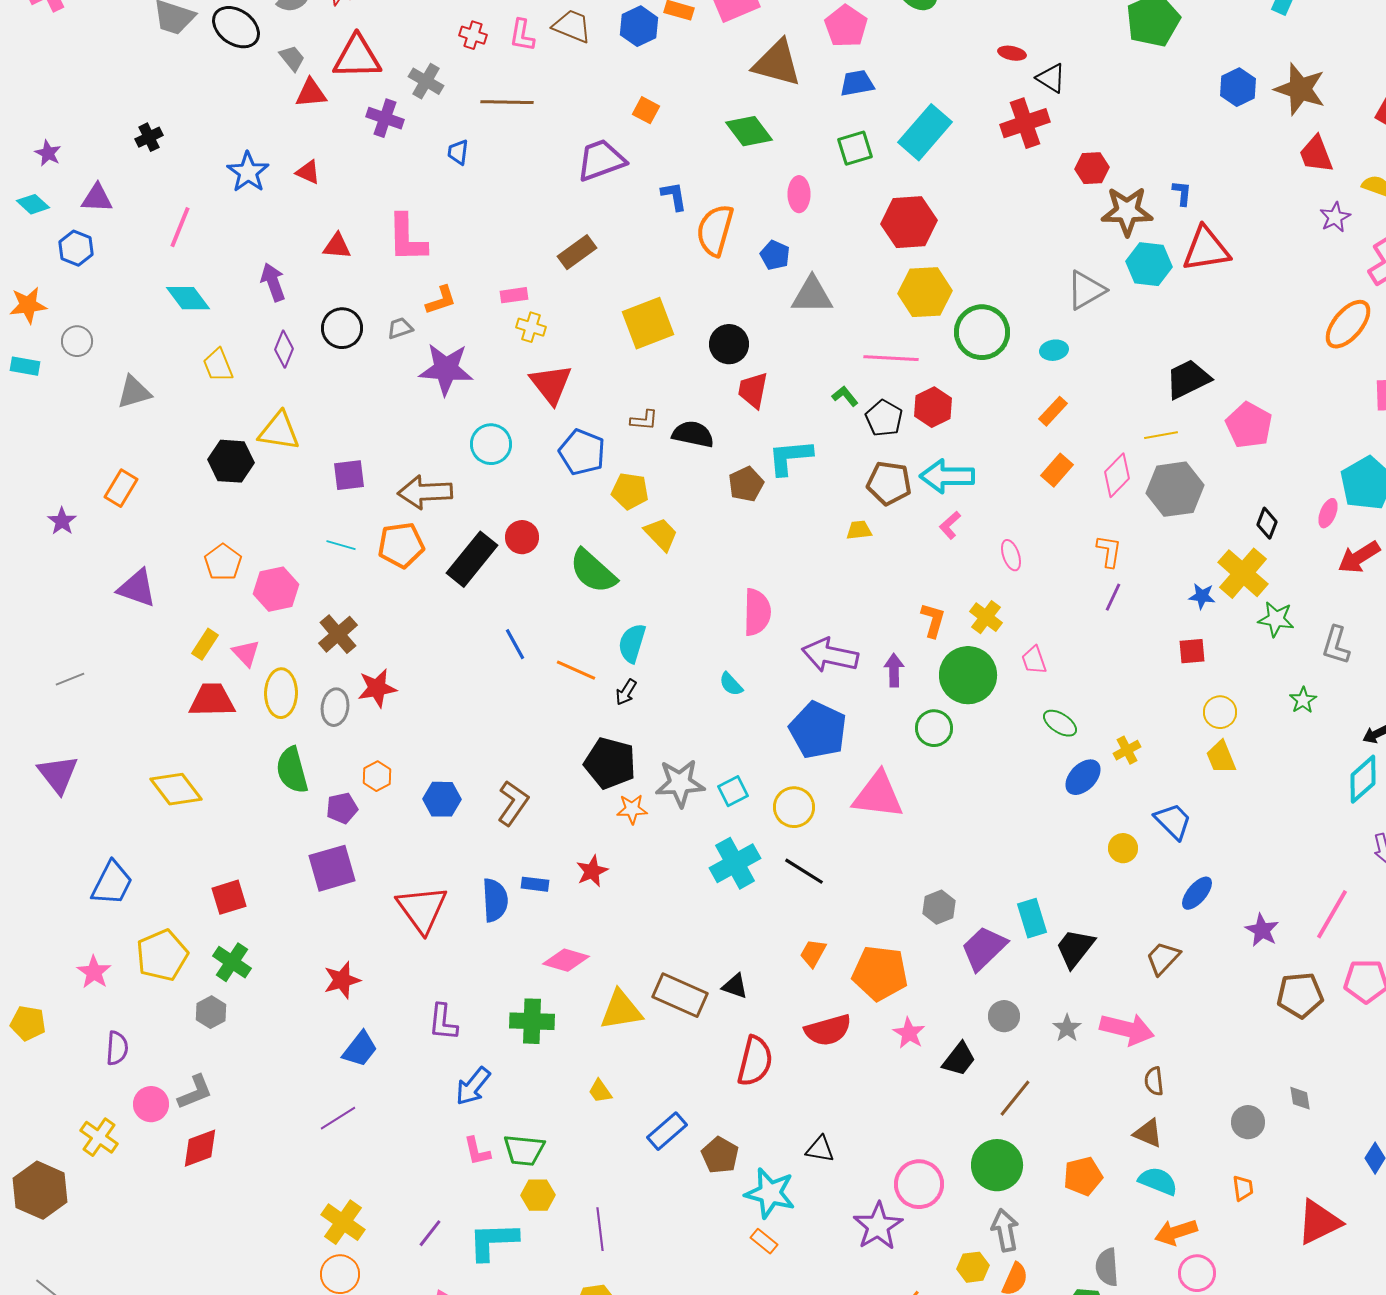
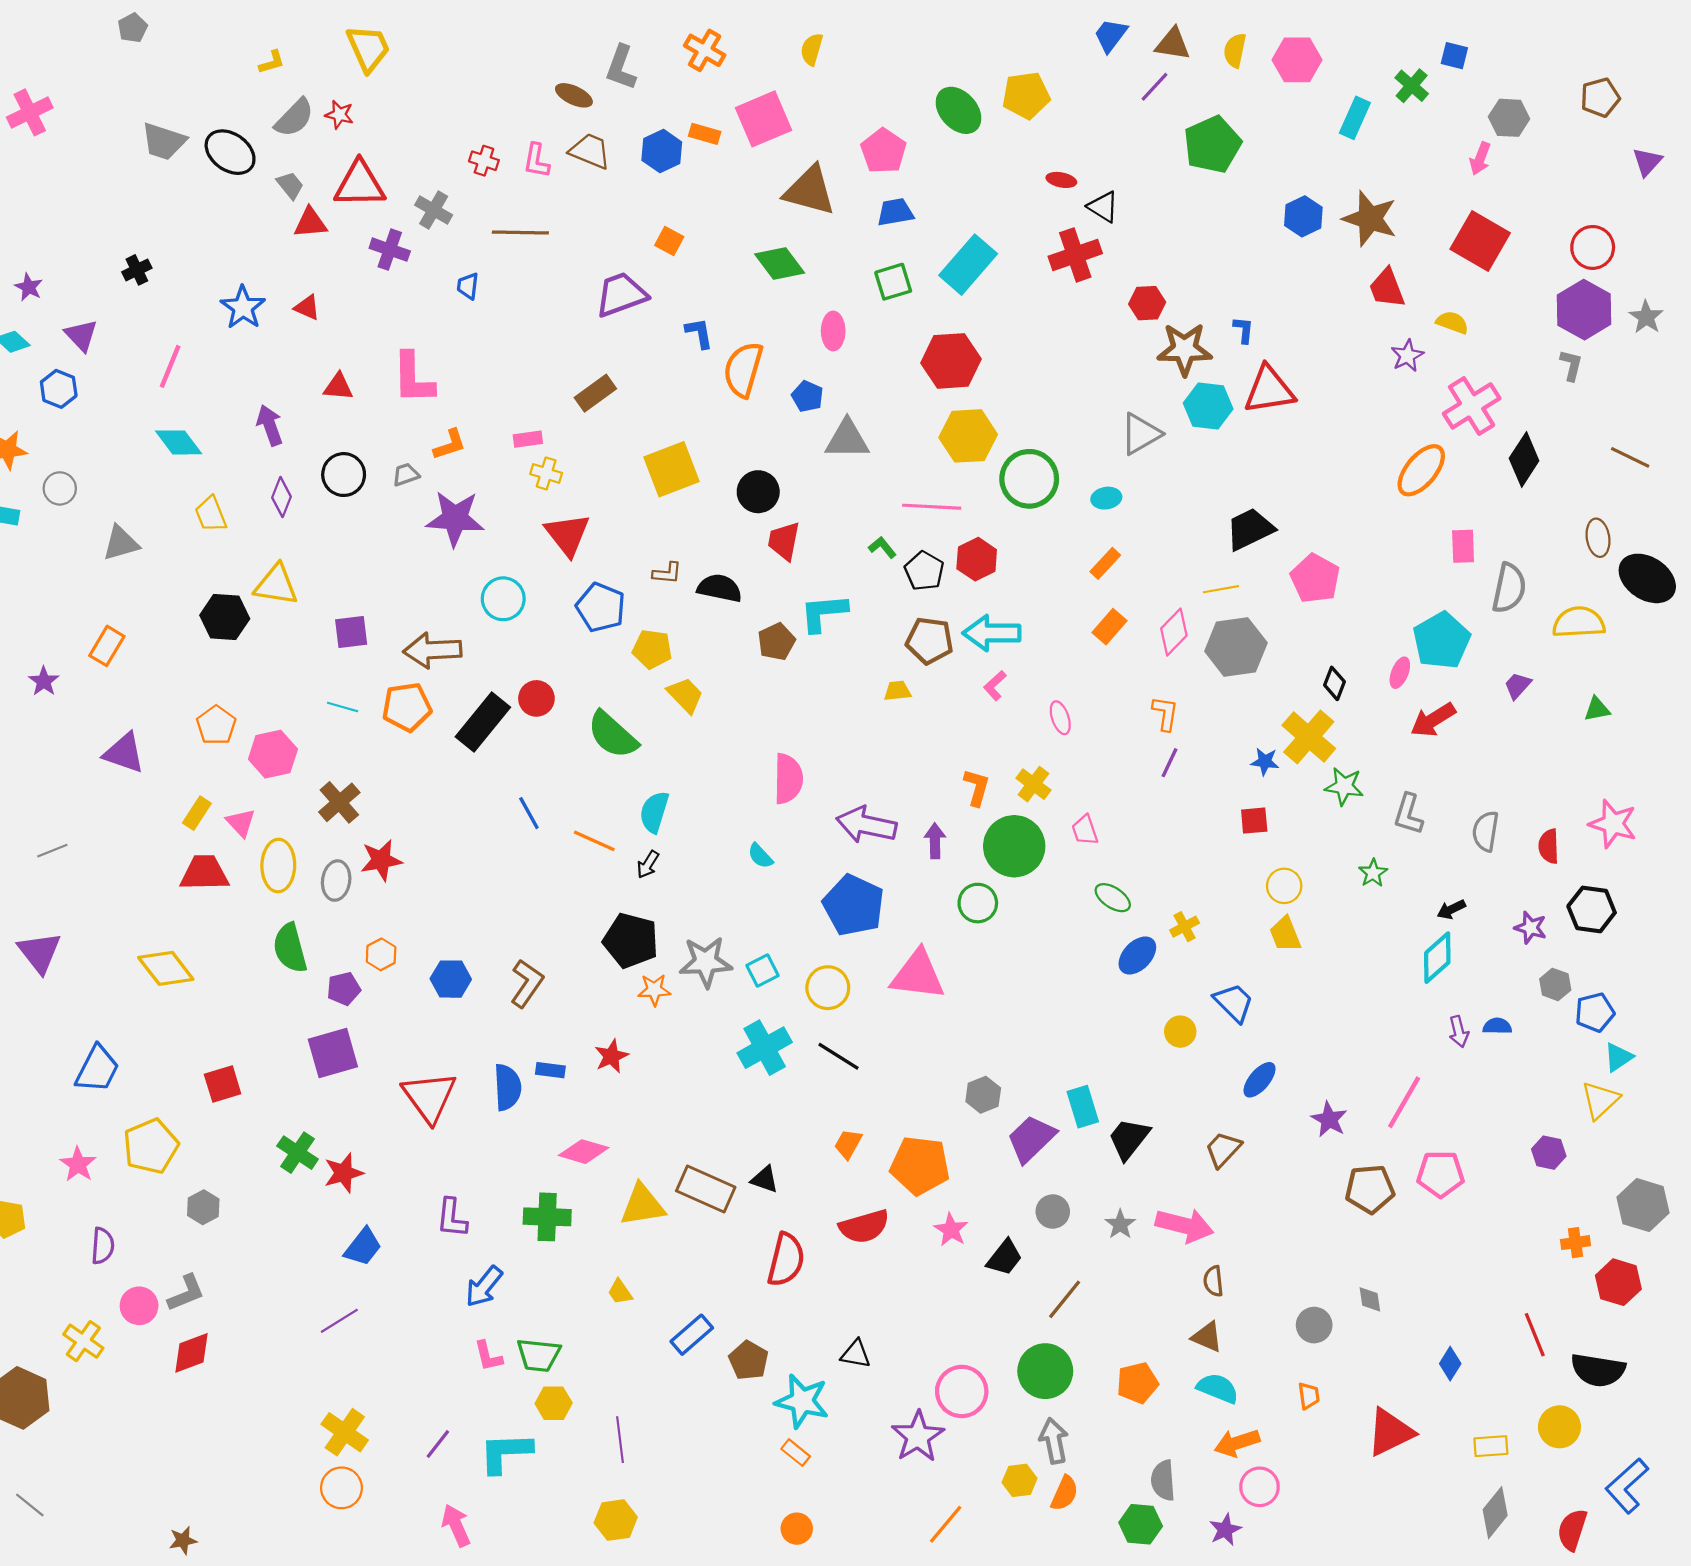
purple triangle: (97, 198) -> (81, 335), turned 44
green cross: (232, 962) -> (298, 1153), moved

